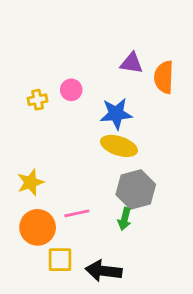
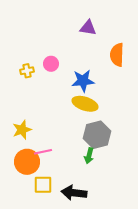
purple triangle: (132, 63) -> (88, 28), moved
pink line: (77, 213) -> (43, 152), moved

